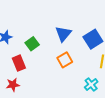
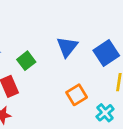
orange square: (65, 60) -> (77, 95), moved

